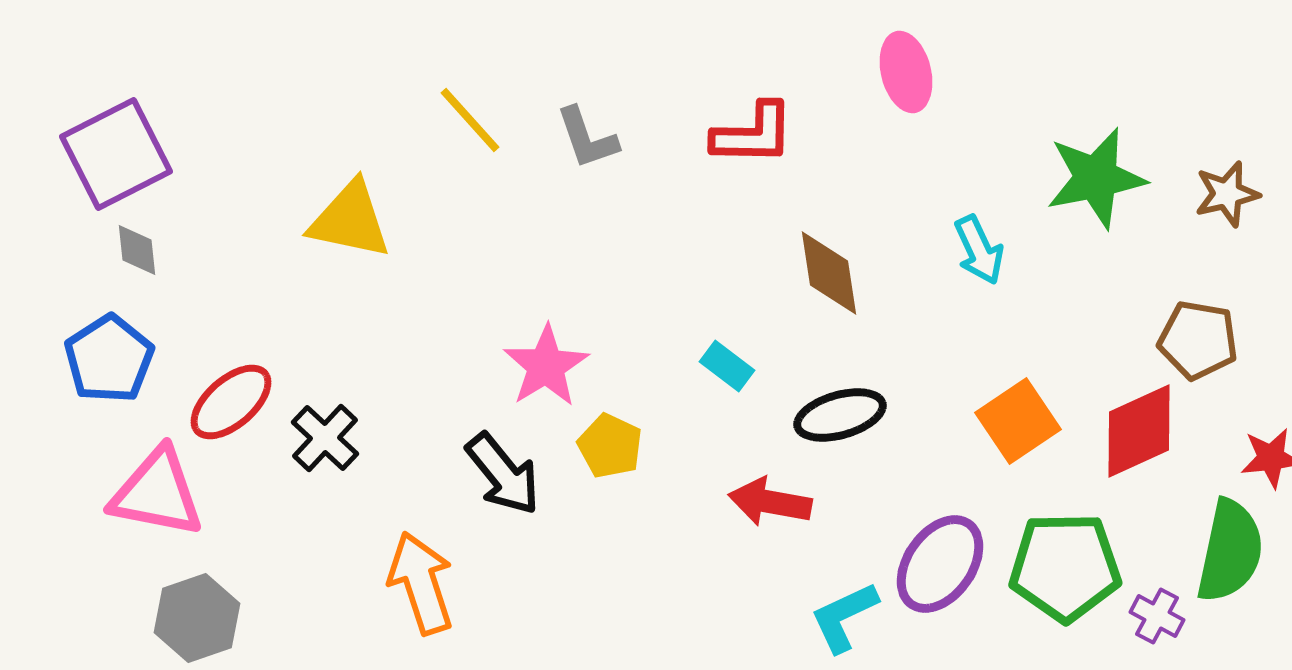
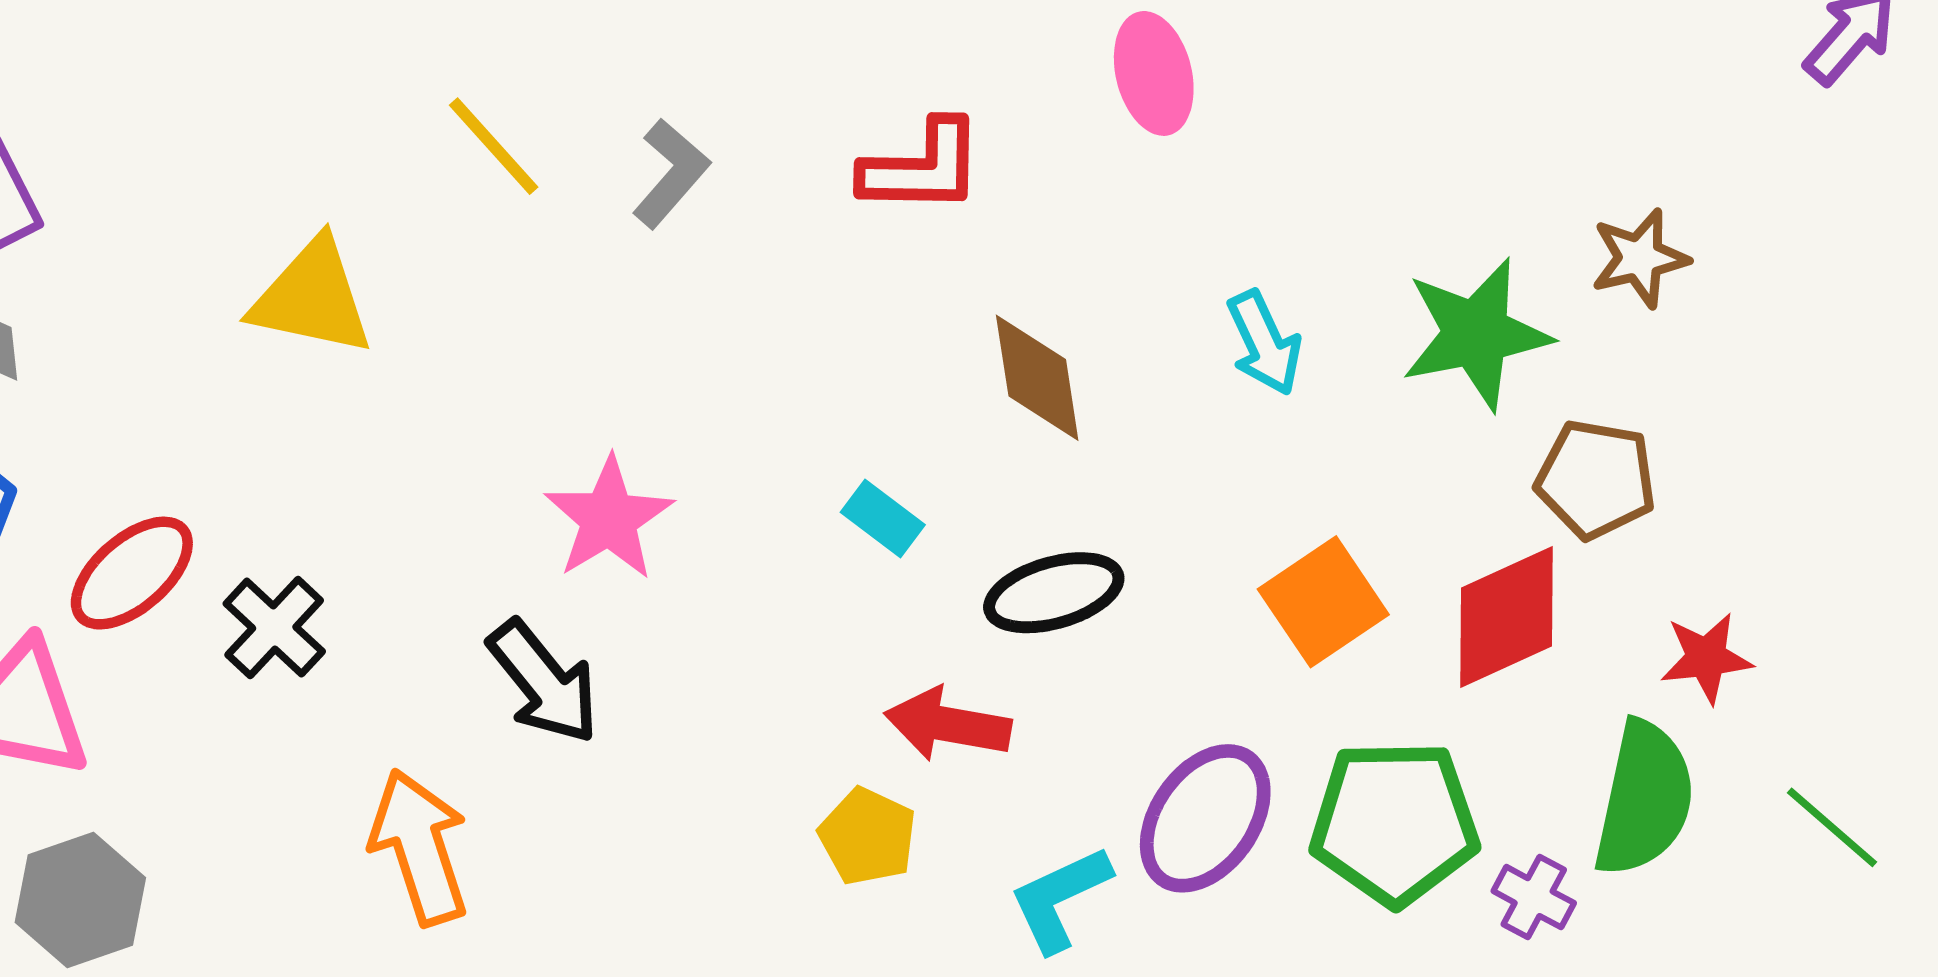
gray L-shape: (587, 138) -> (671, 173), turned -120
green star: (1096, 178) -> (1476, 334), moved
yellow pentagon: (610, 446) -> (868, 836), moved

